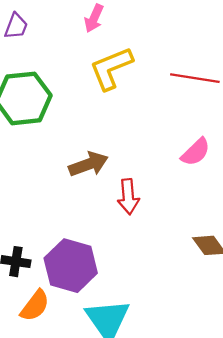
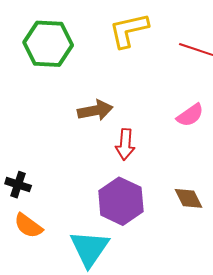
purple hexagon: (71, 266) -> (121, 201), moved
orange semicircle: (35, 306) -> (28, 226), turned 80

